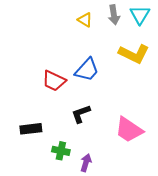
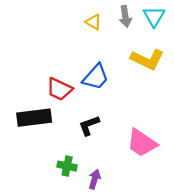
black rectangle: (31, 129) -> (34, 118), moved, size x1.4

